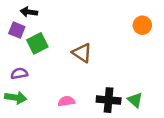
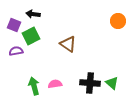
black arrow: (29, 12) -> (33, 14), moved
purple semicircle: (19, 73) -> (16, 51), moved
green arrow: (16, 98) -> (34, 86), moved, turned -114

